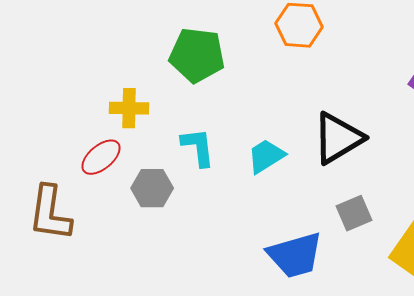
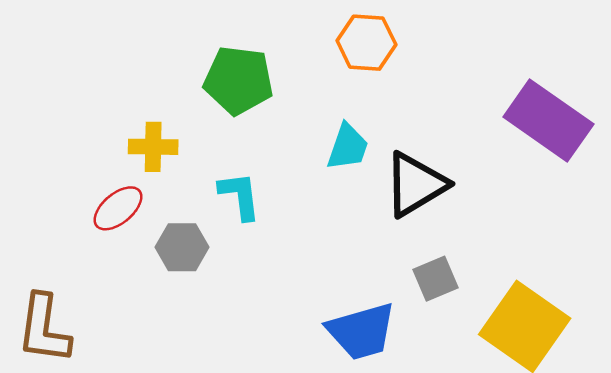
cyan trapezoid: (266, 156) -> (348, 147), moved, turned 141
brown L-shape: (50, 213) -> (44, 329), moved

